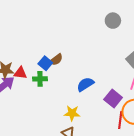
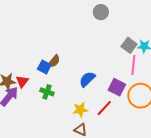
red triangle: (20, 73) -> (22, 81), turned -48
green cross: (40, 79) -> (47, 92), moved, turned 32
red line: (120, 120) -> (104, 108), moved, turned 48

